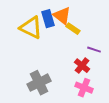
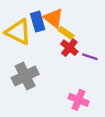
red cross: (82, 66) -> (69, 48), moved
gray cross: (39, 83) -> (25, 76), moved

